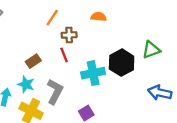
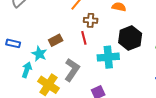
black hexagon: (122, 63) -> (130, 38), moved
cyan star: (26, 84) -> (39, 54), moved

